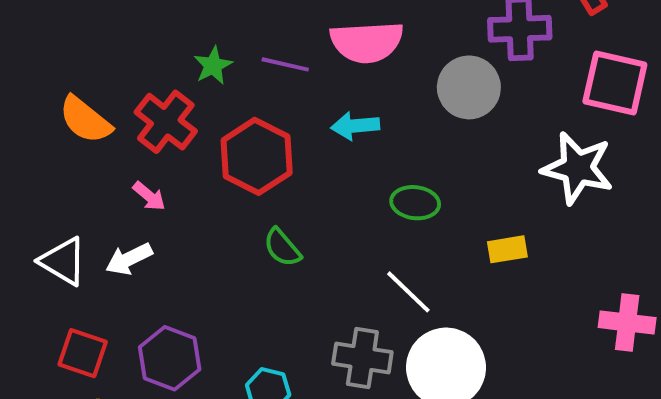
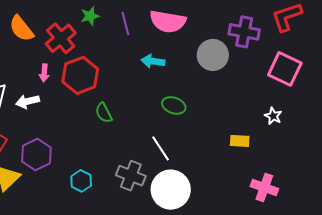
purple line: (285, 64) -> (125, 23), turned 50
red hexagon: (257, 156) -> (80, 75), moved
white star: (577, 168) -> (273, 116), moved, size x0.5
pink arrow: (149, 196) -> (44, 73), turned 42
yellow rectangle: (507, 249) -> (240, 141), moved

